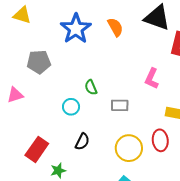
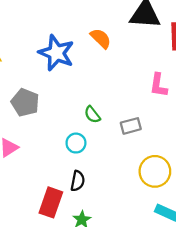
gray pentagon: (39, 62) -> (25, 102), turned -30
black semicircle: (82, 142) -> (78, 181), moved

